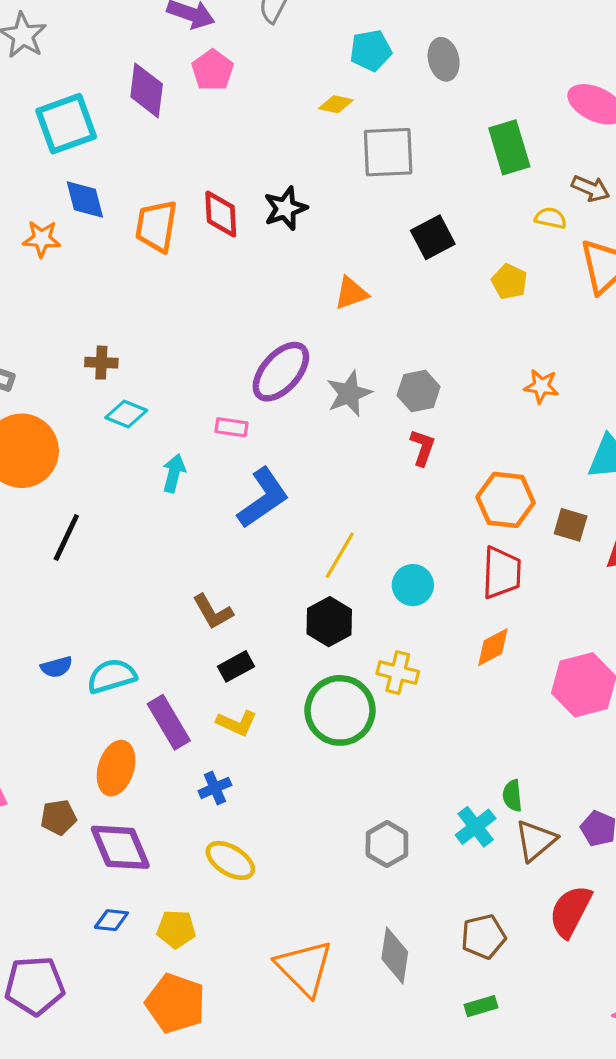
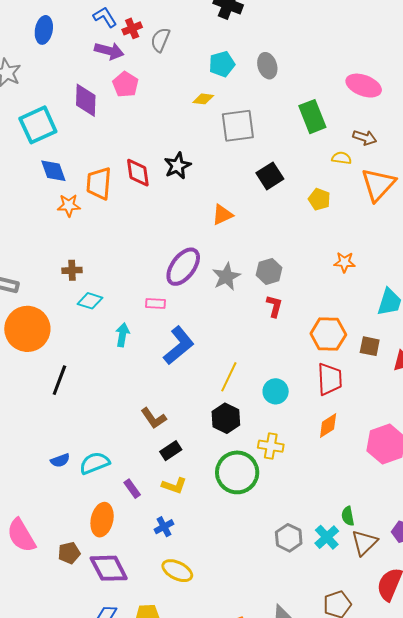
orange star: (42, 239) -> (69, 205), moved
purple rectangle: (169, 722) -> (132, 489), size x0.6
gray hexagon: (387, 844) -> (289, 538), moved

